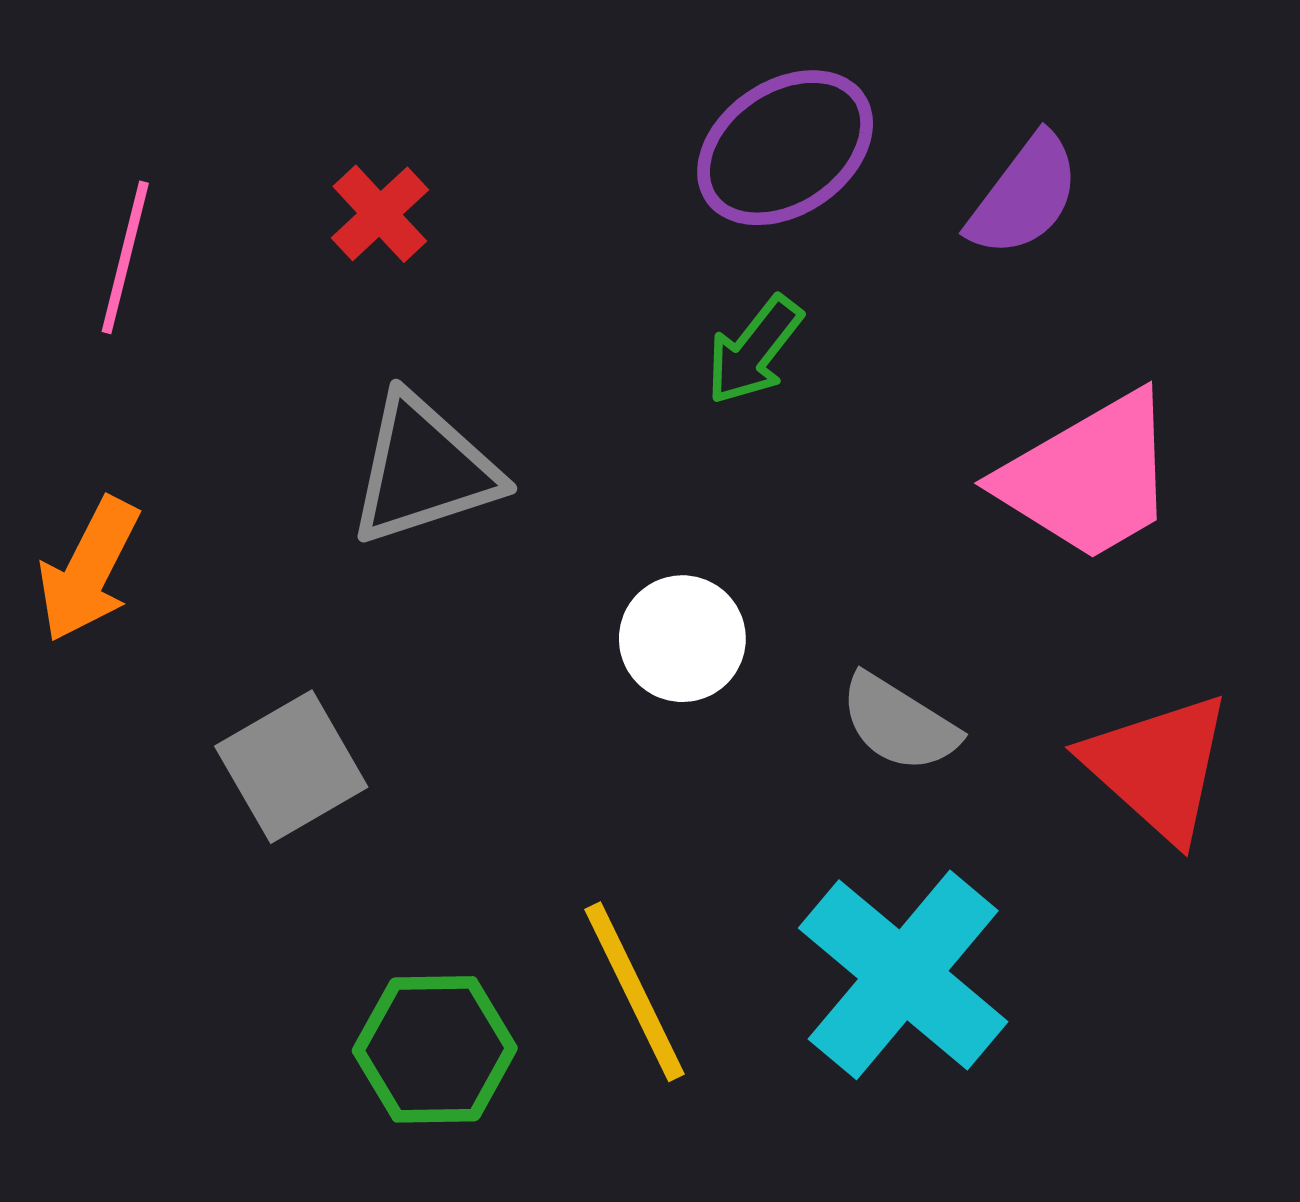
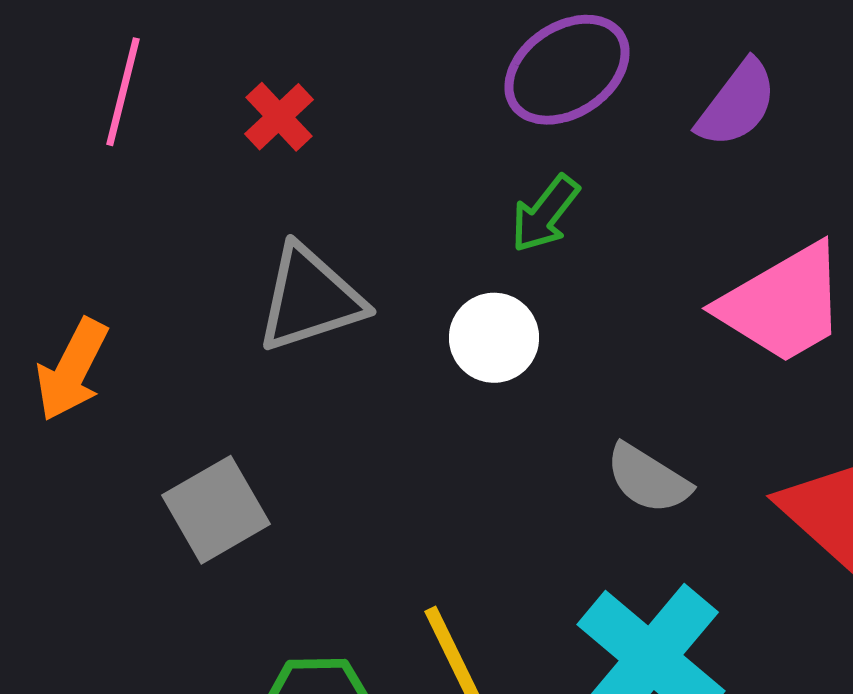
pink line: (125, 257) -> (123, 92), moved
white circle: (682, 639) -> (494, 338), moved

